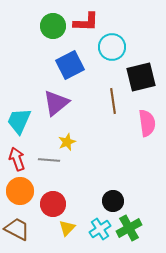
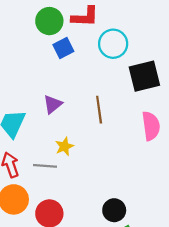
blue square: (70, 65) -> (63, 48), moved, size x0.7
brown line: (113, 101) -> (99, 110), moved
purple triangle: (56, 103) -> (53, 104), size x0.7

